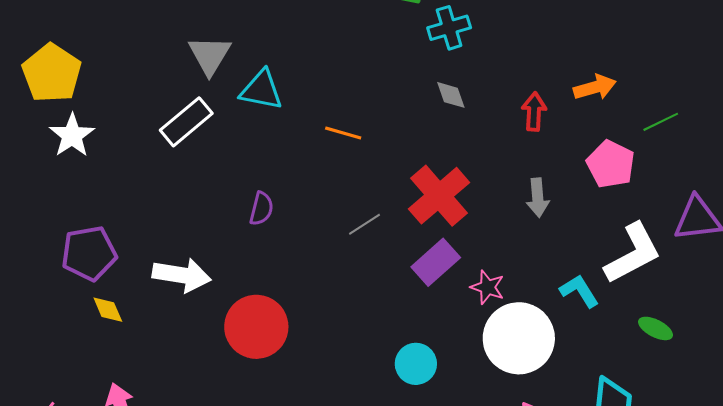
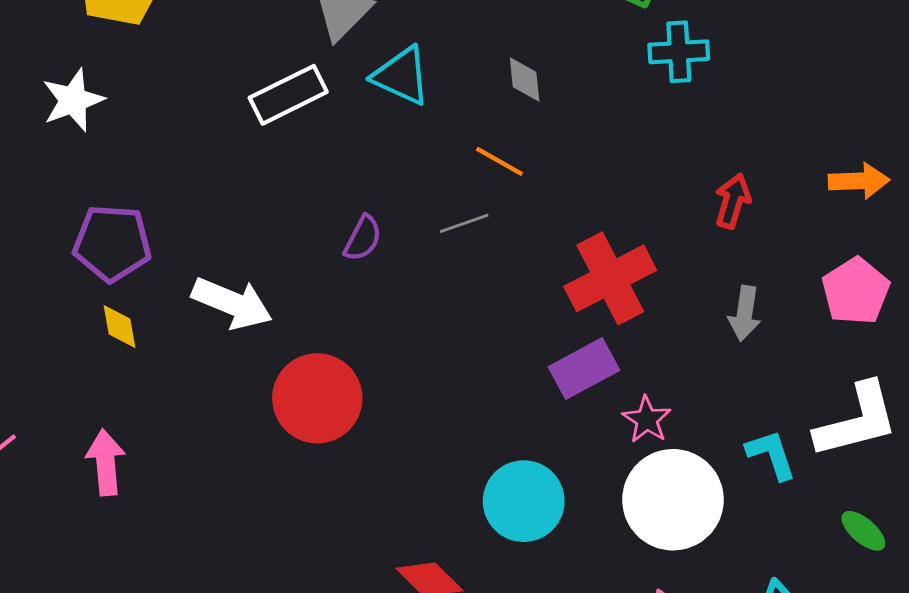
gray diamond: (451, 95) -> (525, 79), moved
red arrow: (534, 112) -> (733, 201), moved
white star: (72, 135) -> (73, 100), moved
gray line: (365, 224) -> (464, 223), moved
cyan circle: (416, 364) -> (524, 501), size x1.4

